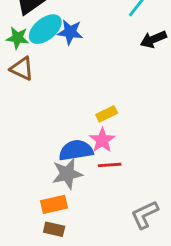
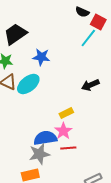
cyan ellipse: (45, 29) -> (28, 84), moved
black arrow: (153, 39) -> (90, 85), moved

